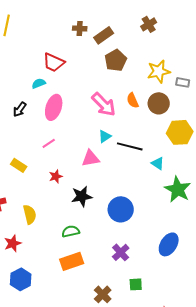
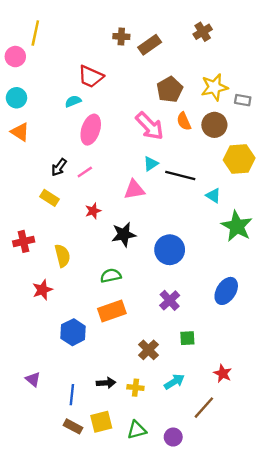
brown pentagon: (116, 60) -> (170, 90), moved
black arrow: (20, 109) -> (59, 167), moved
blue hexagon: (21, 279) -> (73, 332), moved

